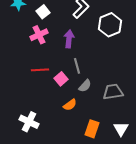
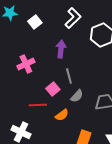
pink cross: (39, 35) -> (26, 64), moved
red line: (40, 70) -> (38, 105), moved

